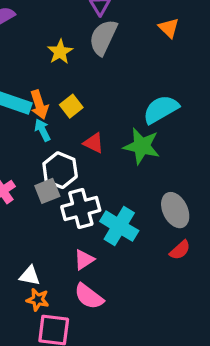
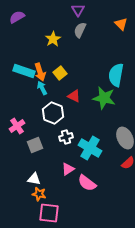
gray semicircle: (103, 37) -> (80, 30), size x0.7
cyan semicircle: (161, 109) -> (116, 75), turned -50
gray square: (47, 191) -> (35, 145), moved
white cross: (81, 208) -> (66, 137), size x0.6
pink semicircle: (89, 296) -> (87, 183), moved

